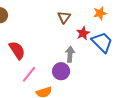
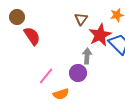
red star: (83, 33) -> (100, 35), size x1.6
red semicircle: (17, 50) -> (32, 36), moved

